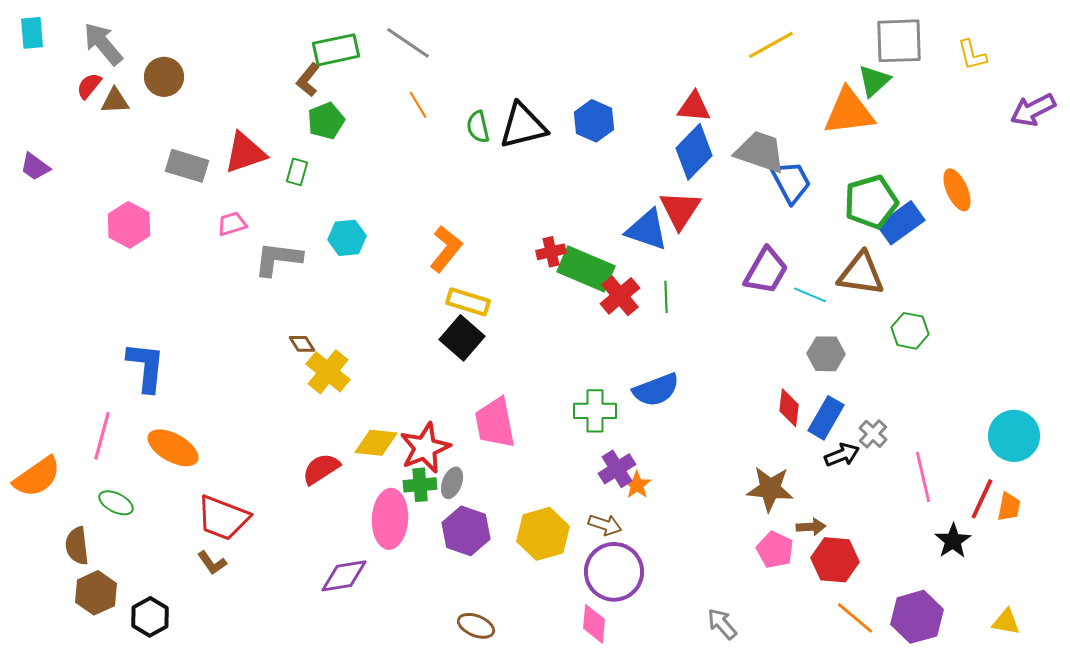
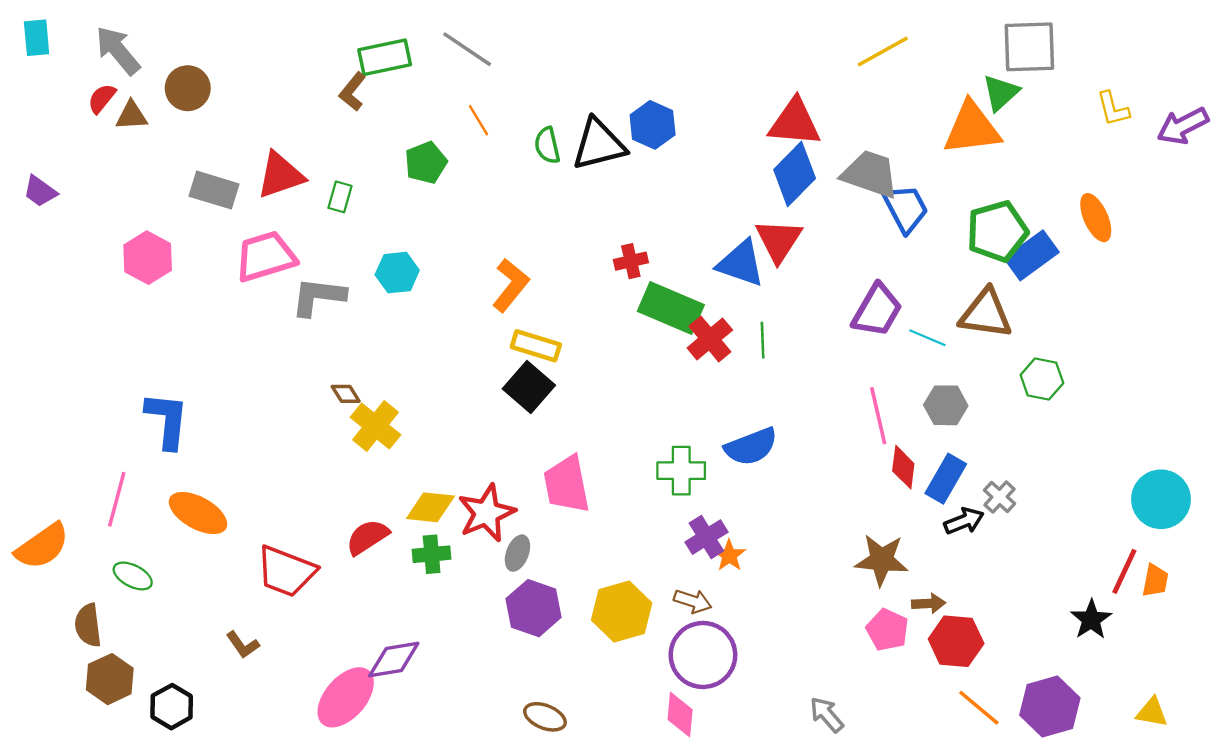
yellow L-shape: (972, 55) -> (1113, 109), moved
red triangle: (694, 107) -> (795, 123), size x1.4
green pentagon: (326, 121) -> (426, 163), moved
blue hexagon: (594, 121) -> (653, 125), moved
pink trapezoid: (232, 224) -> (266, 256), size x1.8
red cross: (551, 252) -> (631, 261), moved
pink line: (923, 477) -> (878, 416), moved
green cross: (420, 485) -> (432, 554), moved
red trapezoid: (223, 518) -> (286, 571), moved
pink ellipse: (390, 519) -> (346, 697), moved, turned 38

